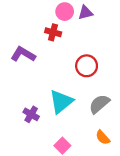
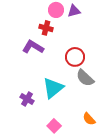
purple L-shape: (23, 54) -> (33, 47), moved
gray semicircle: (99, 104) -> (85, 78), moved, turned -96

